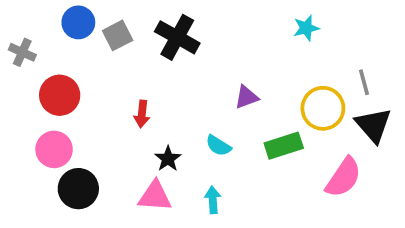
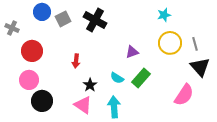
yellow circle: (323, 108) -> (170, 43), moved
green rectangle: (284, 146) -> (141, 78), moved, turned -30
pink triangle: (155, 196) -> (83, 105), turned 30
cyan arrow: (213, 200) -> (114, 107), size x1.5

